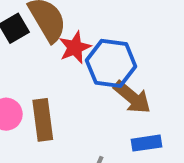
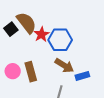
brown arrow: (132, 97) -> (64, 66), moved

